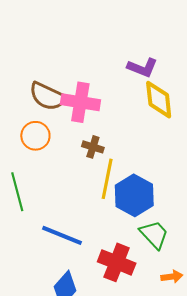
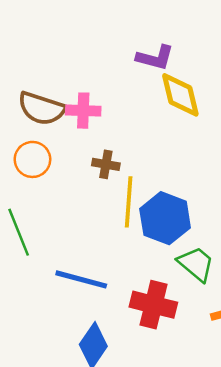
pink cross: (80, 102) -> (83, 111), size x0.7

